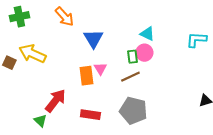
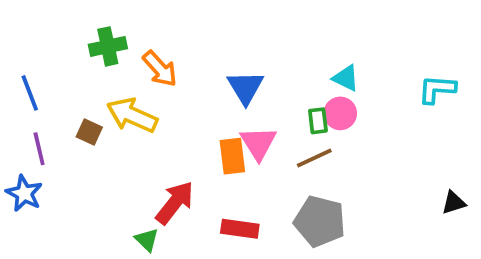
orange arrow: (64, 17) -> (160, 69), moved
pink triangle: (100, 69) -> (258, 143), size x1.5

